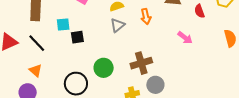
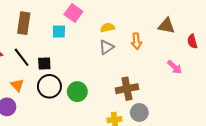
cyan square: (63, 25) -> (59, 32), moved
black square: (77, 37) -> (44, 64), moved
green circle: (104, 68) -> (77, 92), moved
black circle: (76, 84) -> (49, 86), moved

